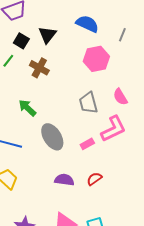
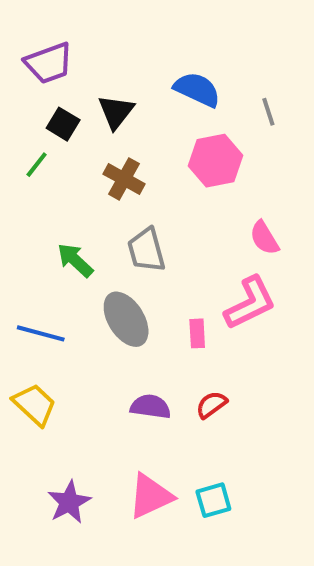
gray line: (122, 35) -> (268, 112), turned -40
brown cross: (39, 68) -> (124, 179), moved
gray trapezoid: (88, 103) -> (146, 250), moved
pink rectangle: (87, 144) -> (197, 333), turned -64

